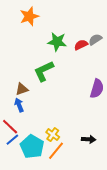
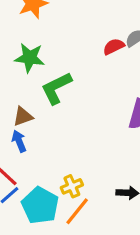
green star: (57, 42) -> (30, 58), moved
yellow cross: (53, 135) -> (72, 186), turned 32

